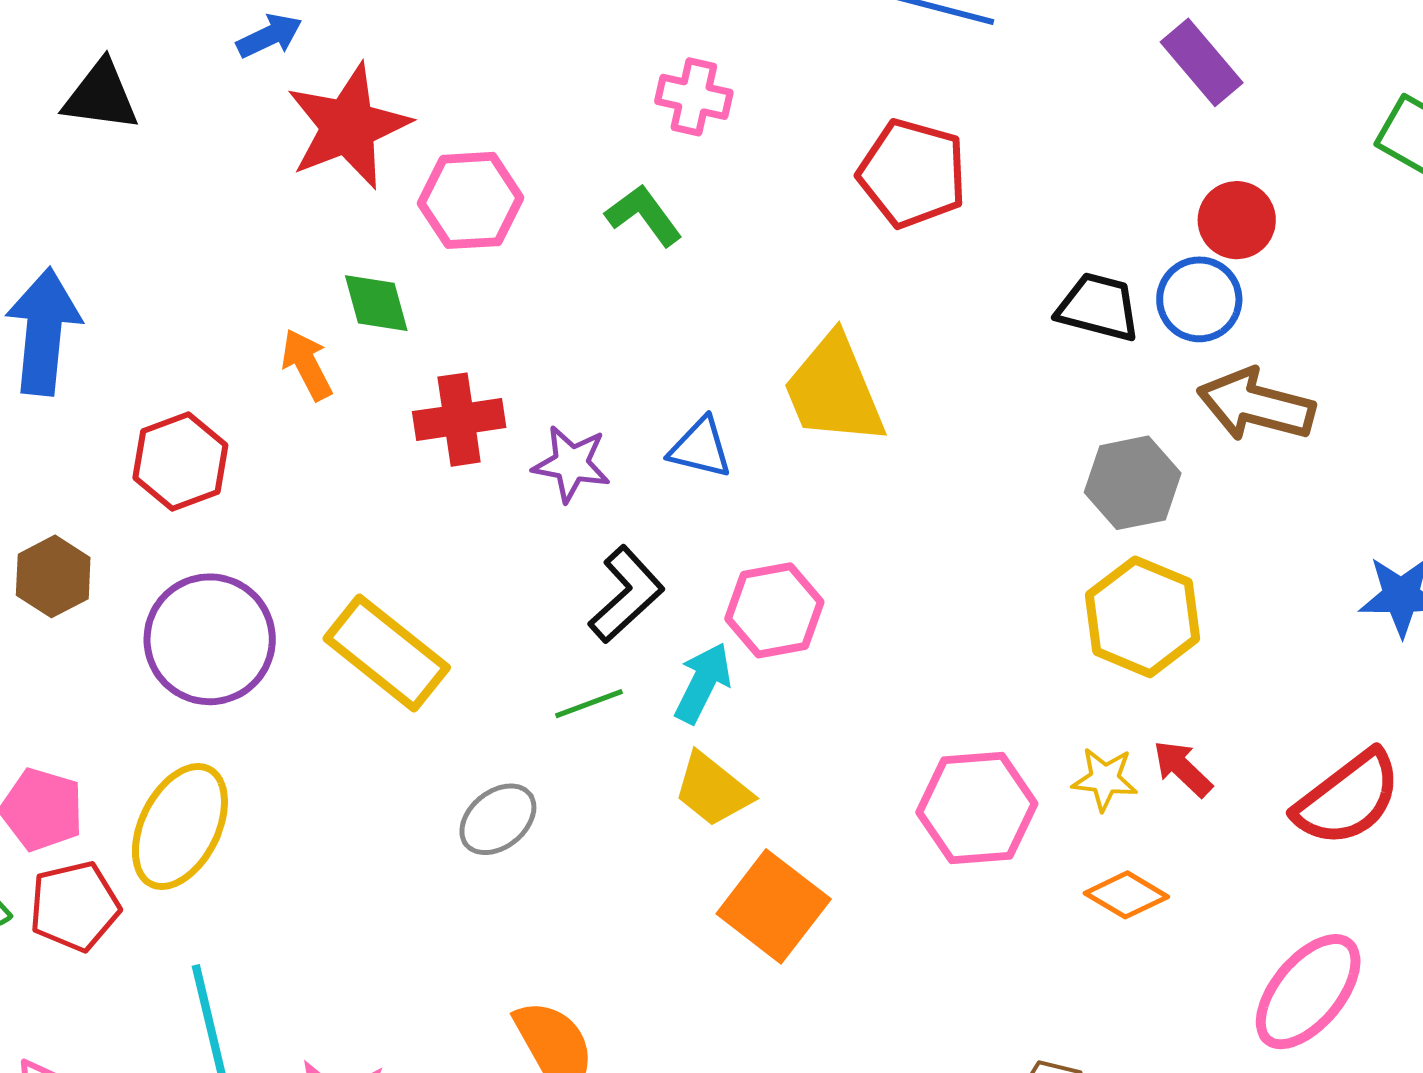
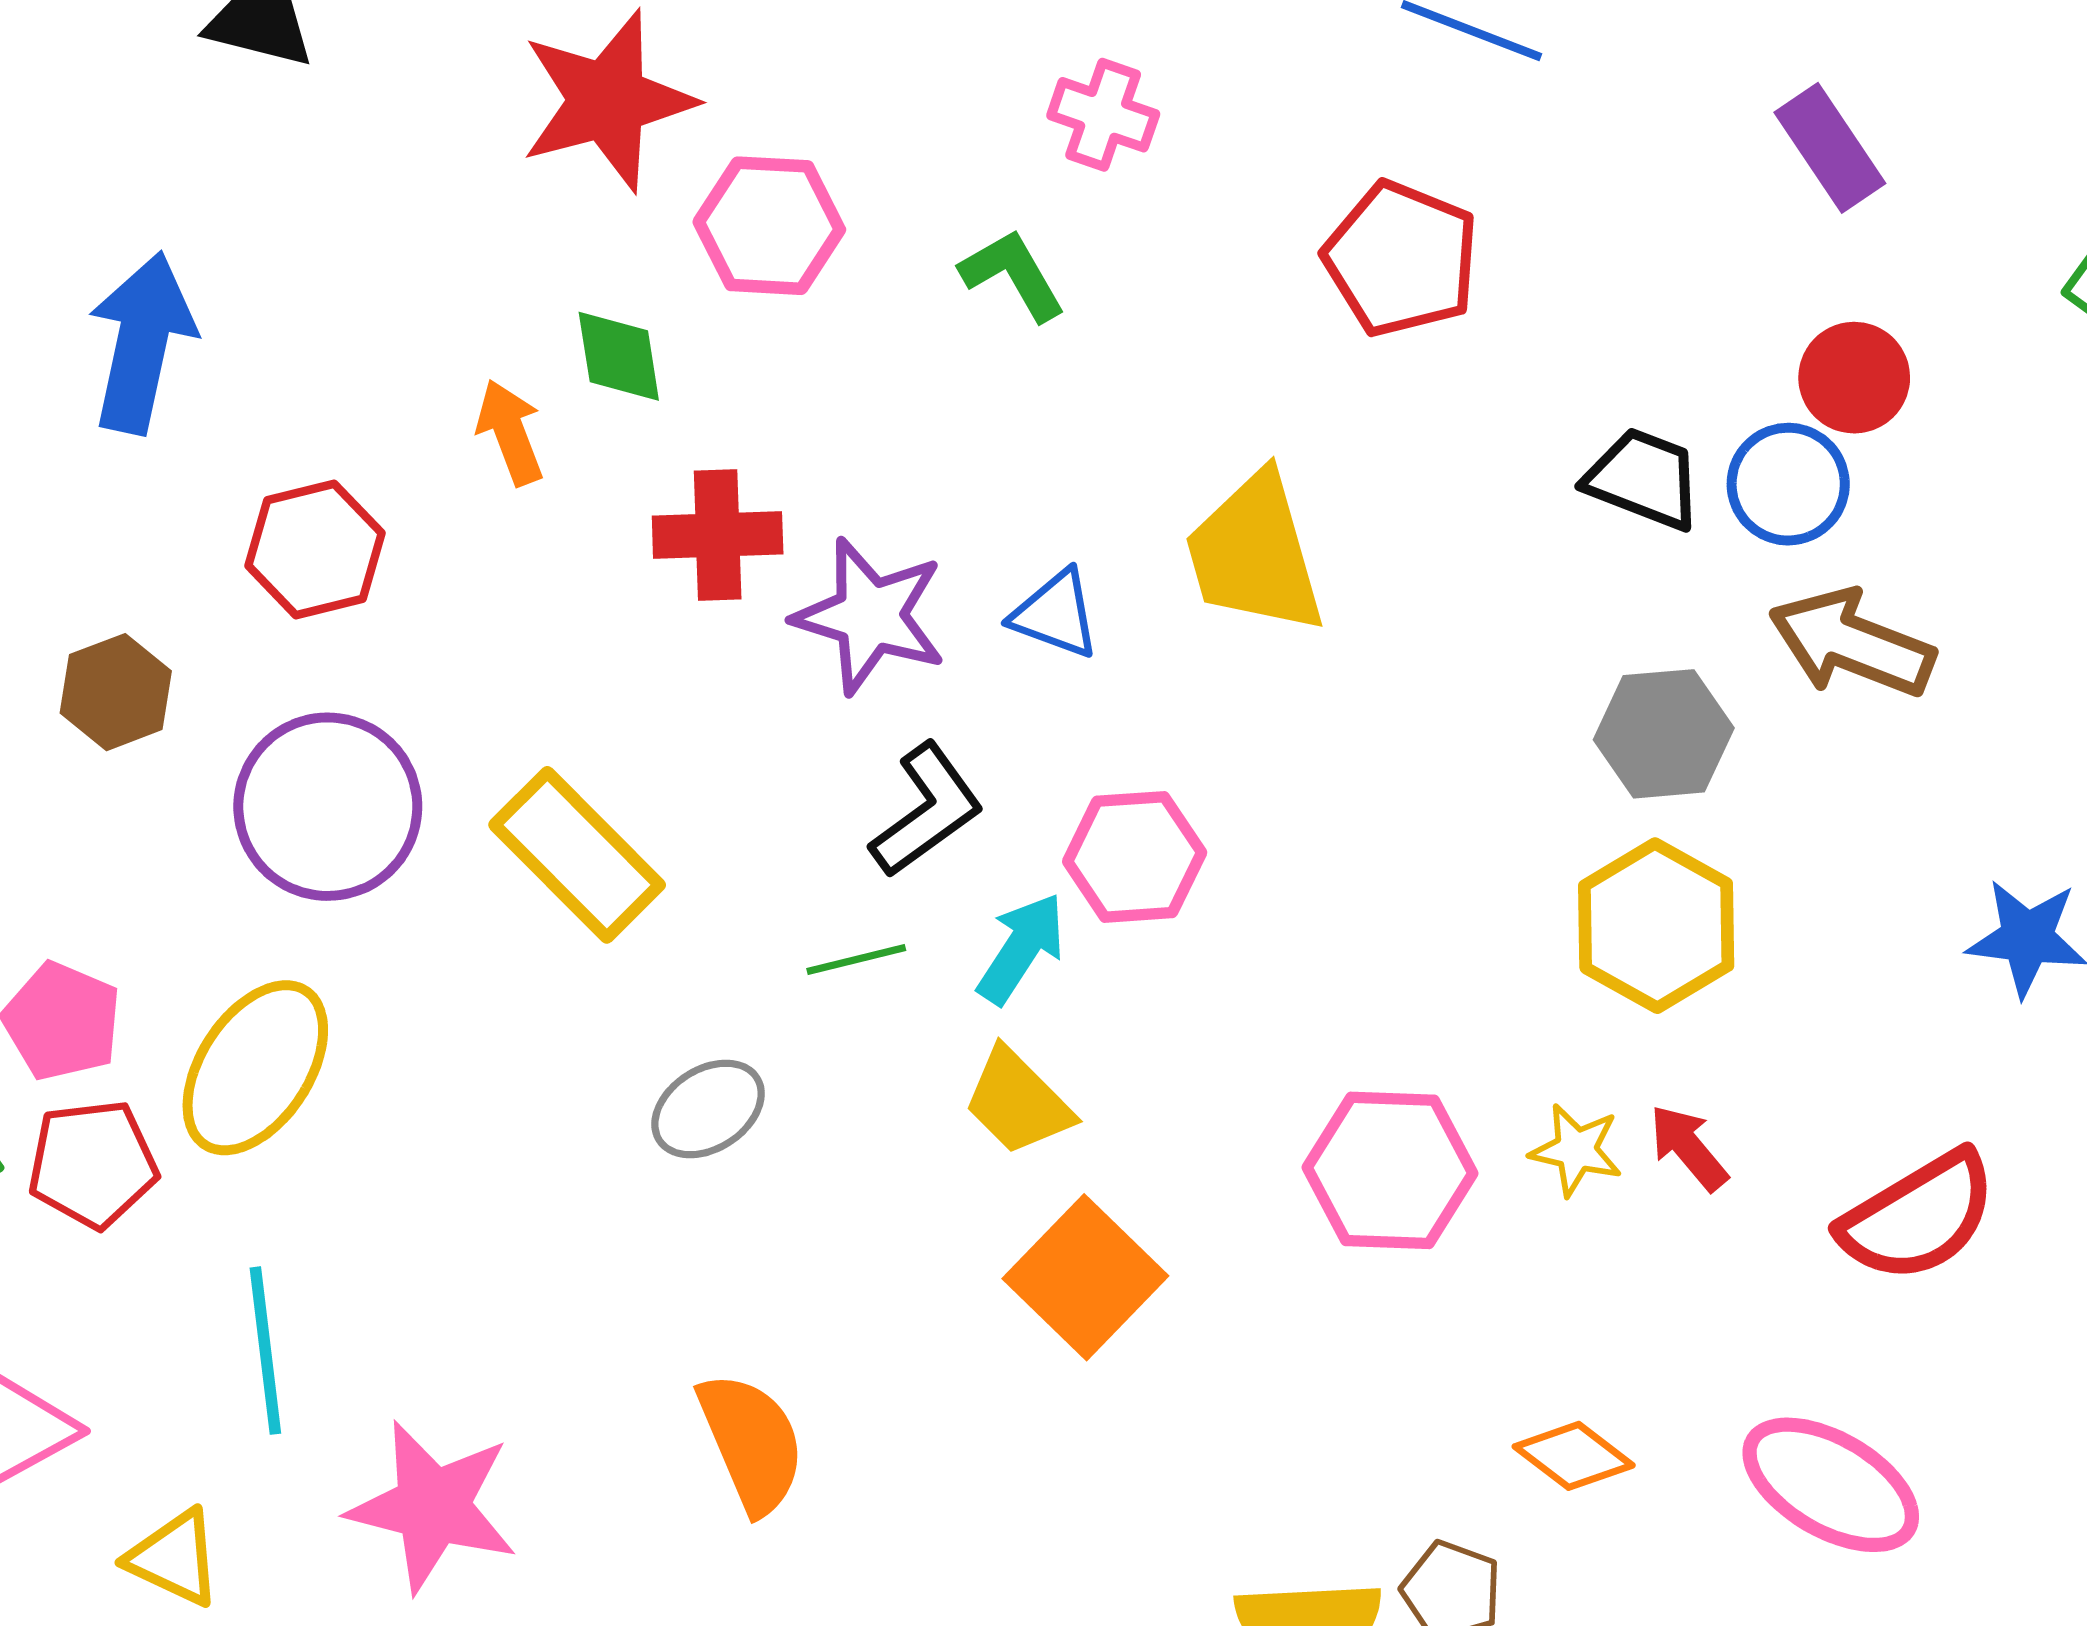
purple star: (571, 464) -> (870, 616), size x1.4
orange diamond: (1126, 895) -> (1574, 1456), moved
pink ellipse: (1308, 992) -> (1831, 1485), turned 74

